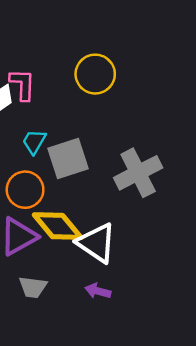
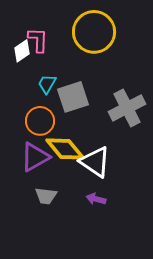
yellow circle: (95, 74) -> (94, 32), size x1.4

